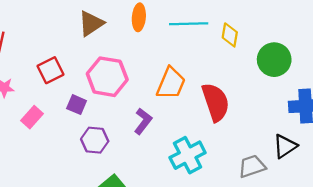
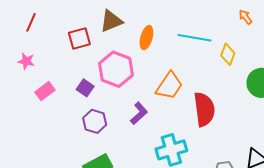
orange ellipse: (139, 17) -> (146, 38), moved
red square: (50, 70) -> (79, 39), moved

